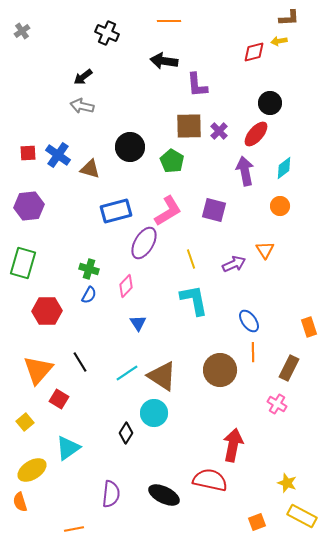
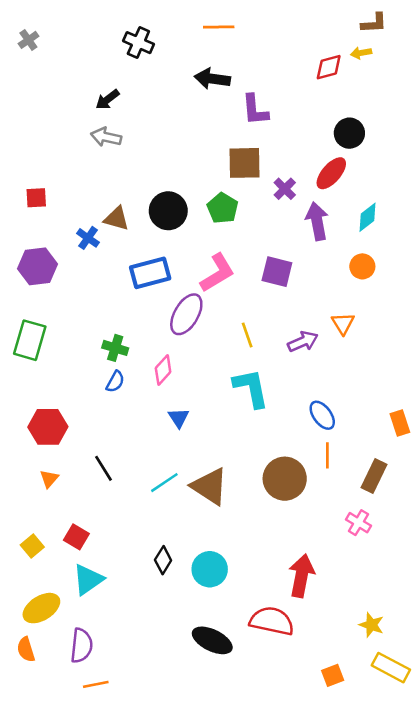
purple cross: (219, 131) -> (285, 189), moved
black circle: (130, 147) -> (168, 211), moved
blue cross: (58, 155) -> (88, 238), moved, size x0.7
red hexagon: (47, 311) -> (48, 427), moved
orange triangle: (38, 370) -> (49, 479), size x0.5
red square: (59, 399) -> (76, 537), moved
cyan circle: (154, 413) -> (210, 569), moved
purple semicircle: (111, 494) -> (82, 646), moved

